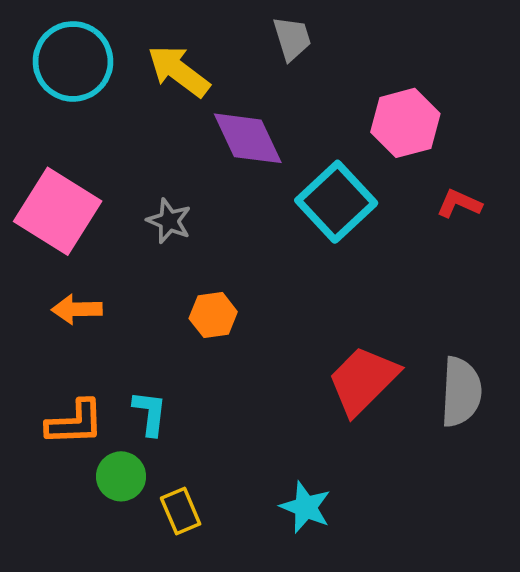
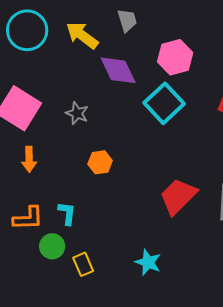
gray trapezoid: (292, 38) -> (127, 20), moved
pink hexagon: (405, 123) -> (175, 57), moved
orange arrow: (77, 309) -> (29, 159), turned -90

